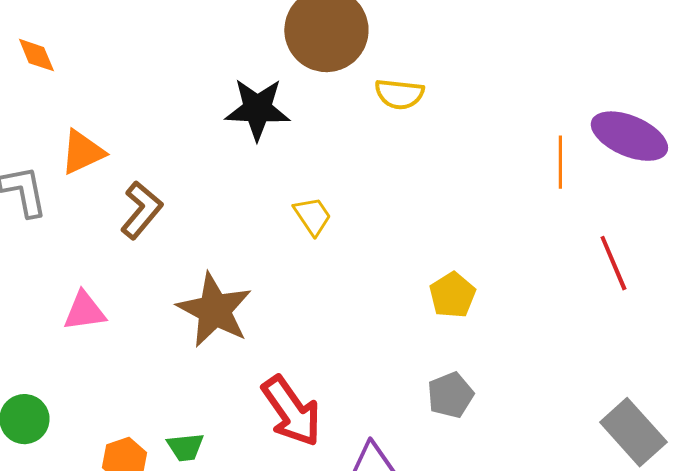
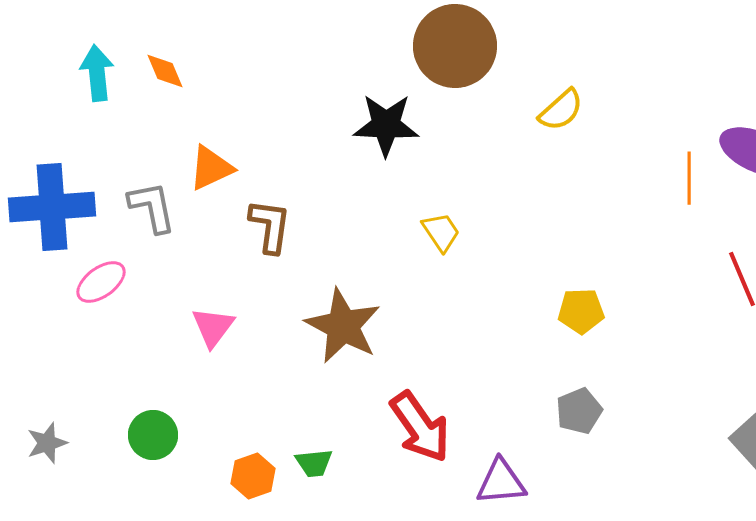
yellow semicircle: (399, 94) -> (561, 110), moved, turned -48
brown L-shape: (141, 210) -> (270, 226), turned -32
yellow pentagon: (452, 295) -> (581, 311), turned 30
pink triangle: (84, 311) -> (213, 327), turned -45

